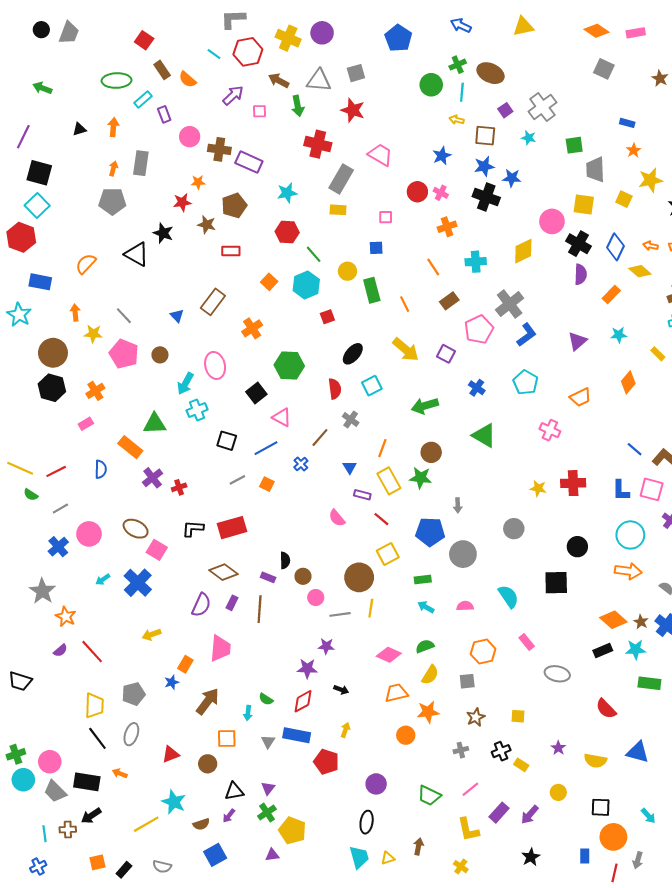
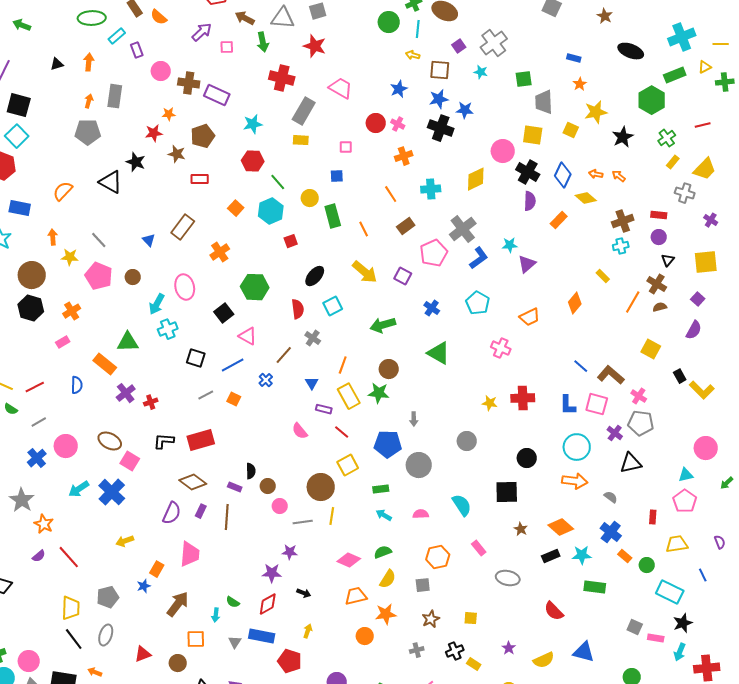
cyan star: (619, 335) -> (510, 245), moved
cyan arrow: (103, 579) -> (79, 489), size x1.5
brown star: (641, 622) -> (521, 529), moved
yellow semicircle: (595, 761) -> (544, 660), turned -35

